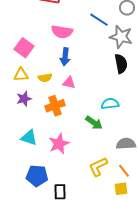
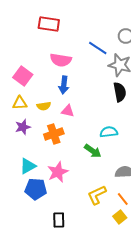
cyan triangle: (29, 138) -> (28, 166), turned -48
blue pentagon: (37, 176) -> (36, 189), moved
yellow square: (121, 189) -> (120, 217), turned -32

